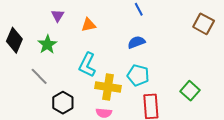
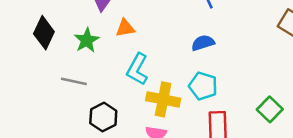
orange triangle: (89, 25) -> (125, 28), moved
gray line: (39, 76) -> (74, 81), turned -36

